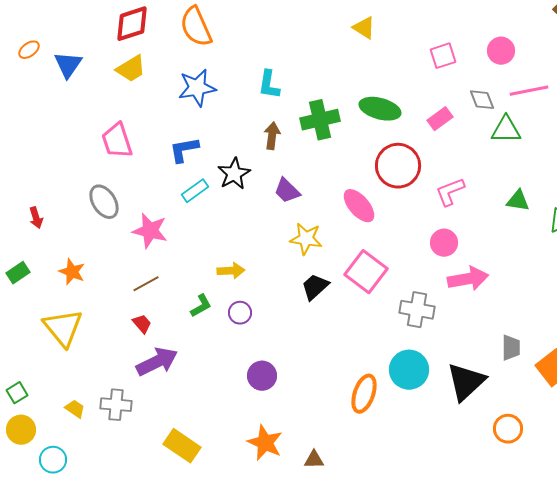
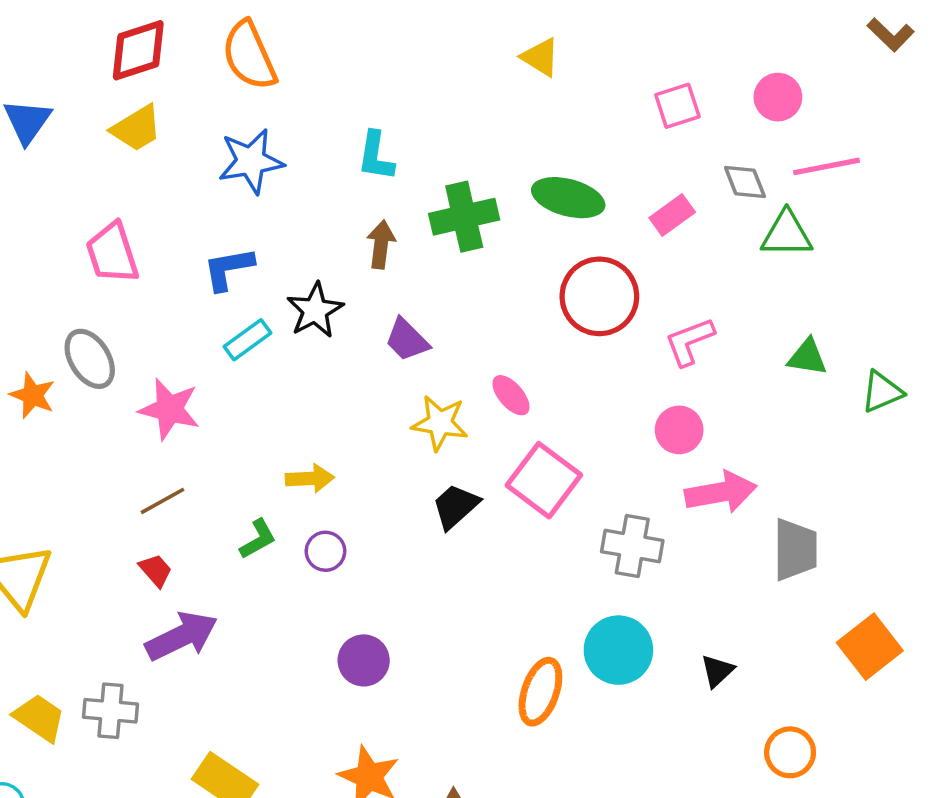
pink ellipse: (359, 206) -> (511, 395), moved, size x0.7
orange star: (72, 272) -> (33, 395), moved
gray trapezoid: (511, 348) -> (795, 550), moved, size x1.4
black triangle: (466, 382) -> (717, 671), size x0.5
yellow trapezoid: (75, 409) -> (39, 718), size x1.5

